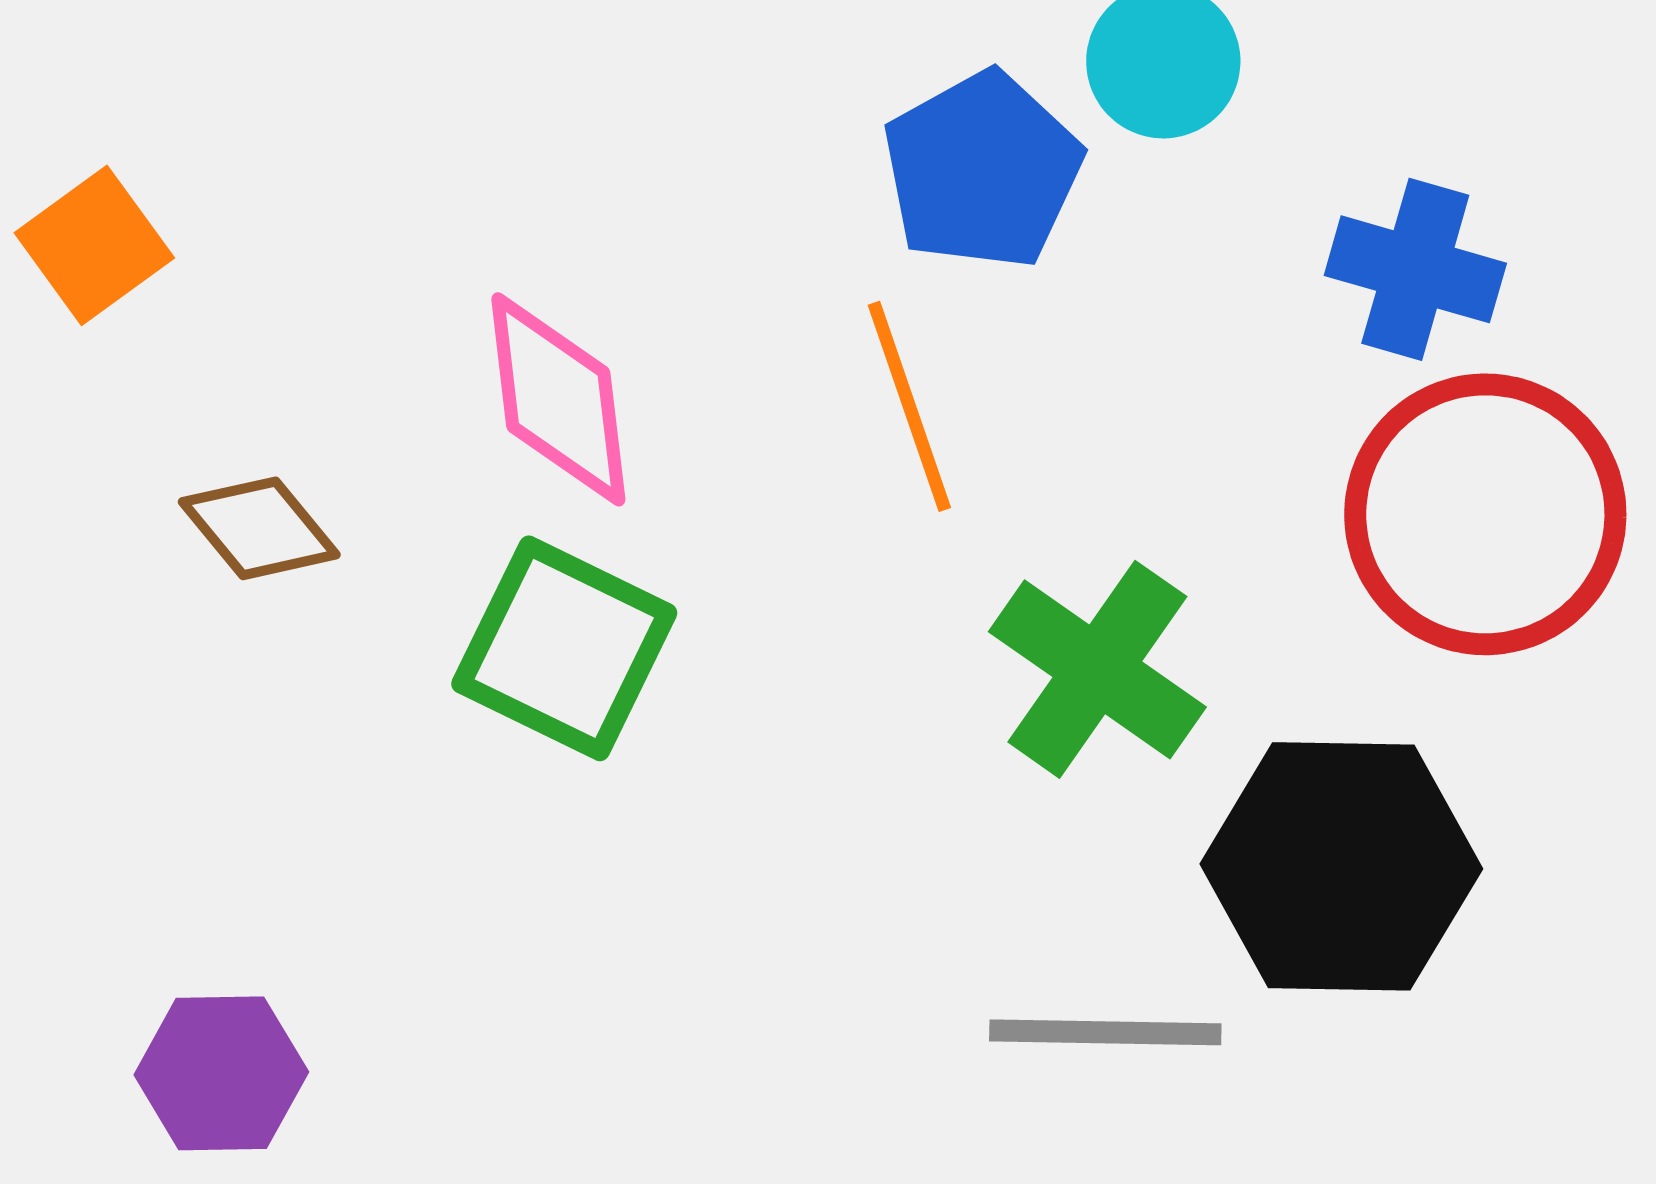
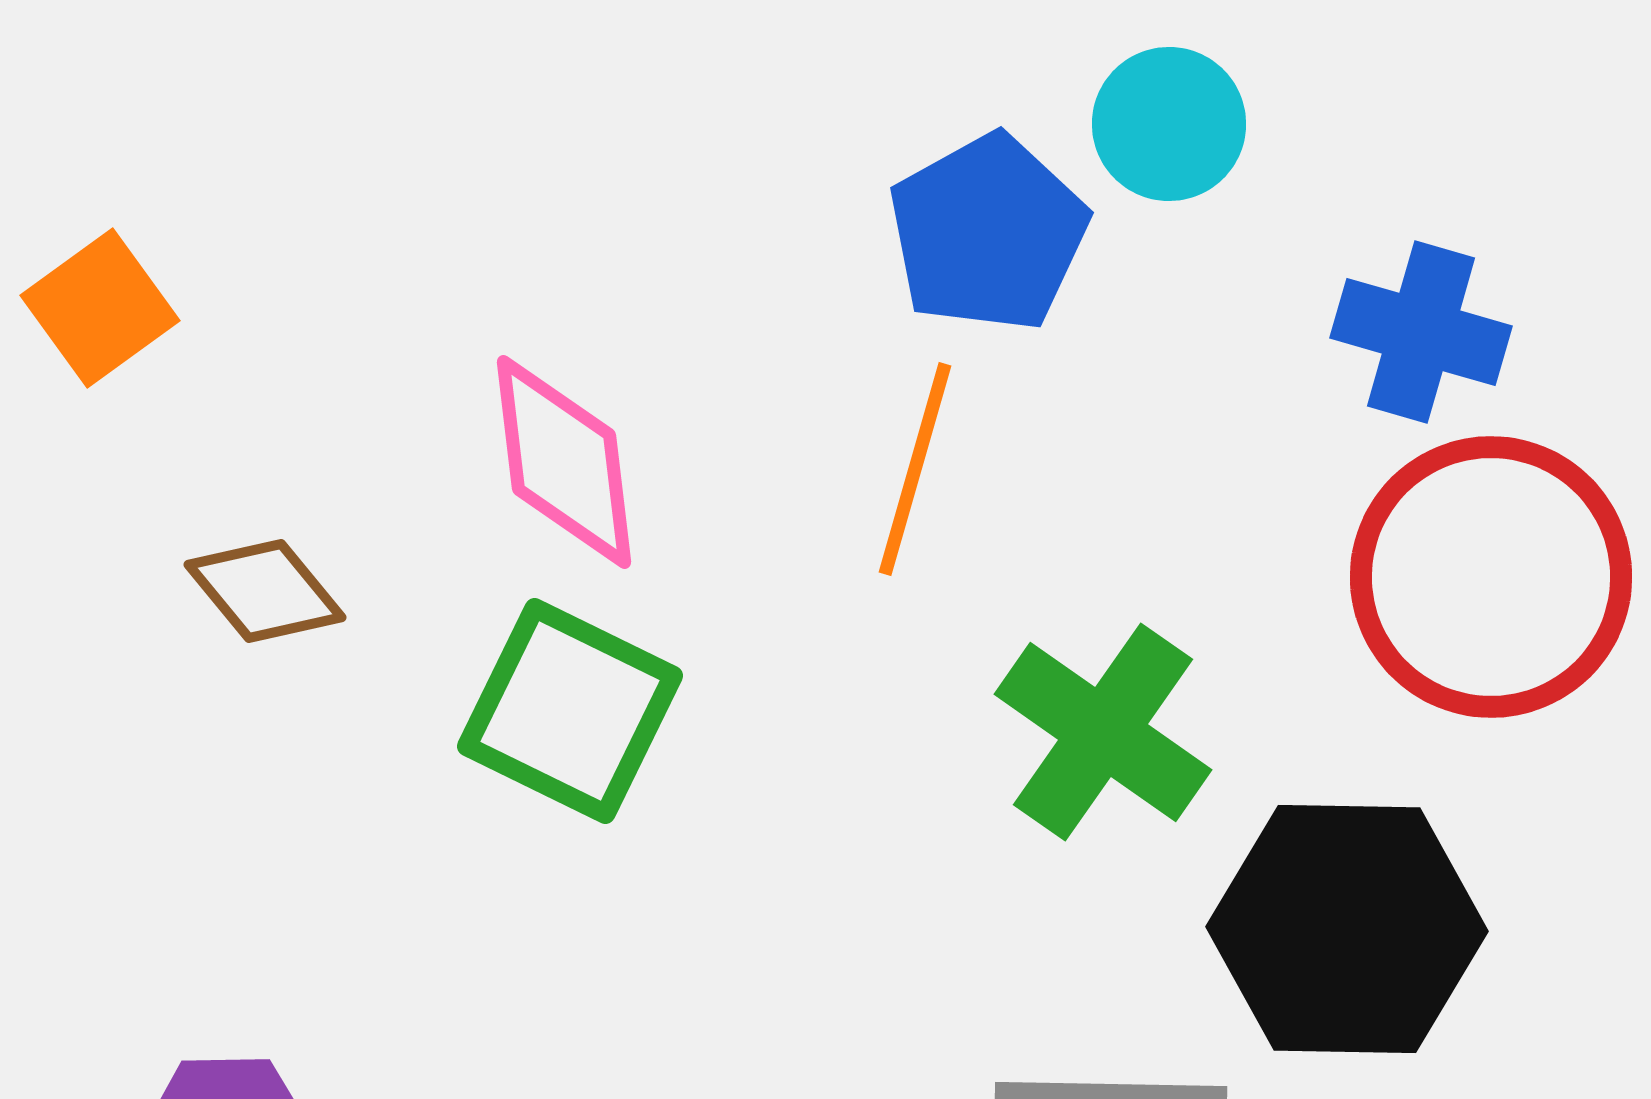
orange line: (909, 406) -> (915, 469), turned 35

